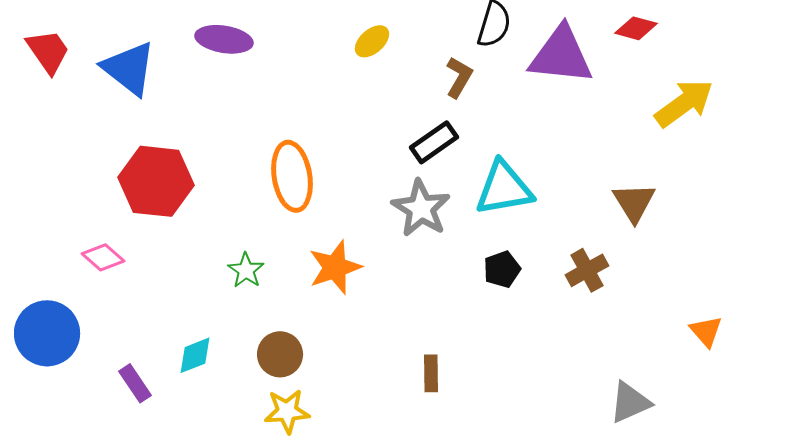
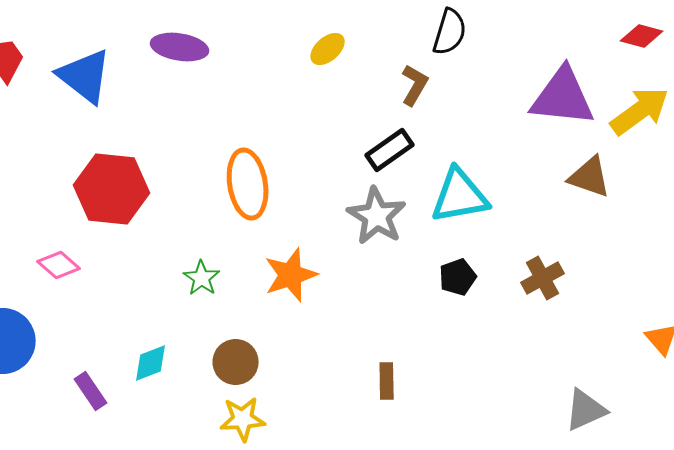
red diamond: (636, 28) -> (642, 36), moved
purple triangle: (561, 55) -> (563, 97), moved
brown triangle: (634, 202) -> (590, 177), moved, turned -39

